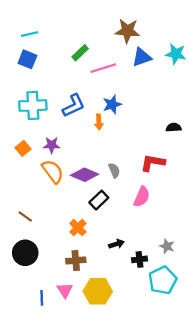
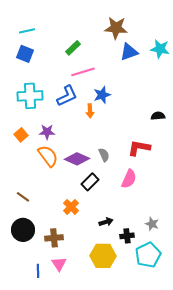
pink line: (103, 68) -> (83, 72), moved
brown cross: (76, 261) -> (54, 238), moved
yellow hexagon: (98, 291) -> (103, 256), moved

